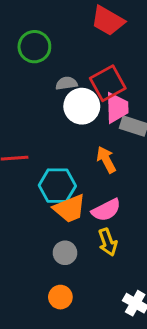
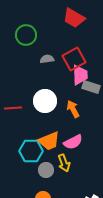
white circle: (82, 106) -> (45, 101), moved
cyan hexagon: (57, 186) -> (31, 151), moved
yellow arrow: (108, 242) -> (64, 163), moved

